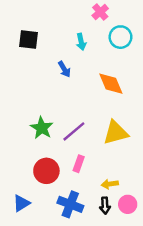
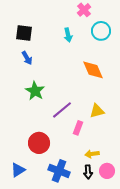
blue arrow: (64, 69) -> (27, 58), moved
green star: (42, 128) -> (35, 91), moved
yellow triangle: (116, 133) -> (97, 111), size x0.7
pink rectangle: (79, 164) -> (78, 128), moved

